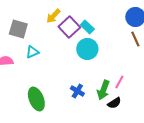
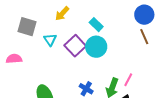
purple square: (69, 27) -> (75, 46), moved
cyan triangle: (32, 52) -> (50, 40), moved, turned -40

